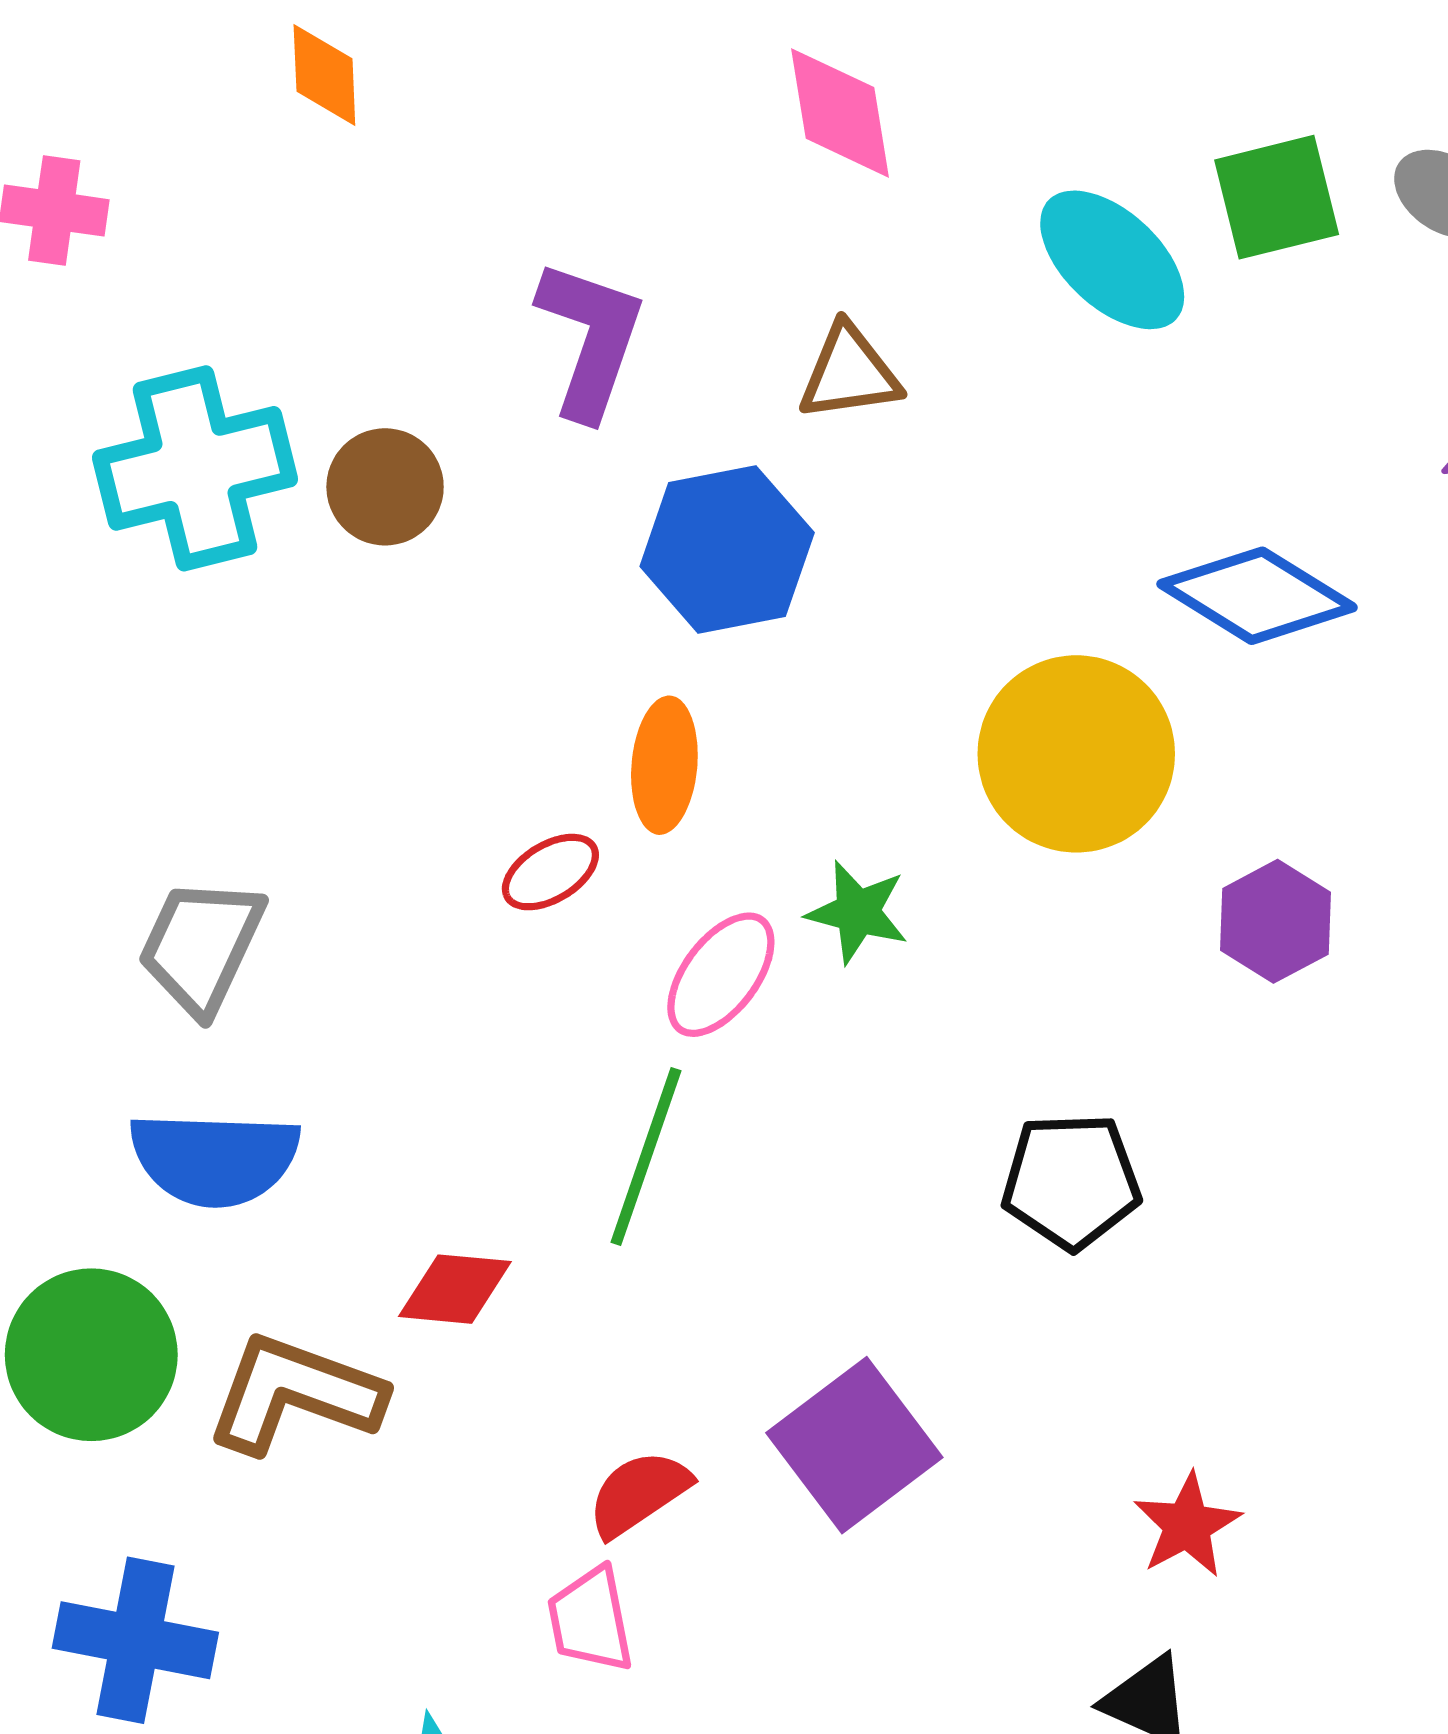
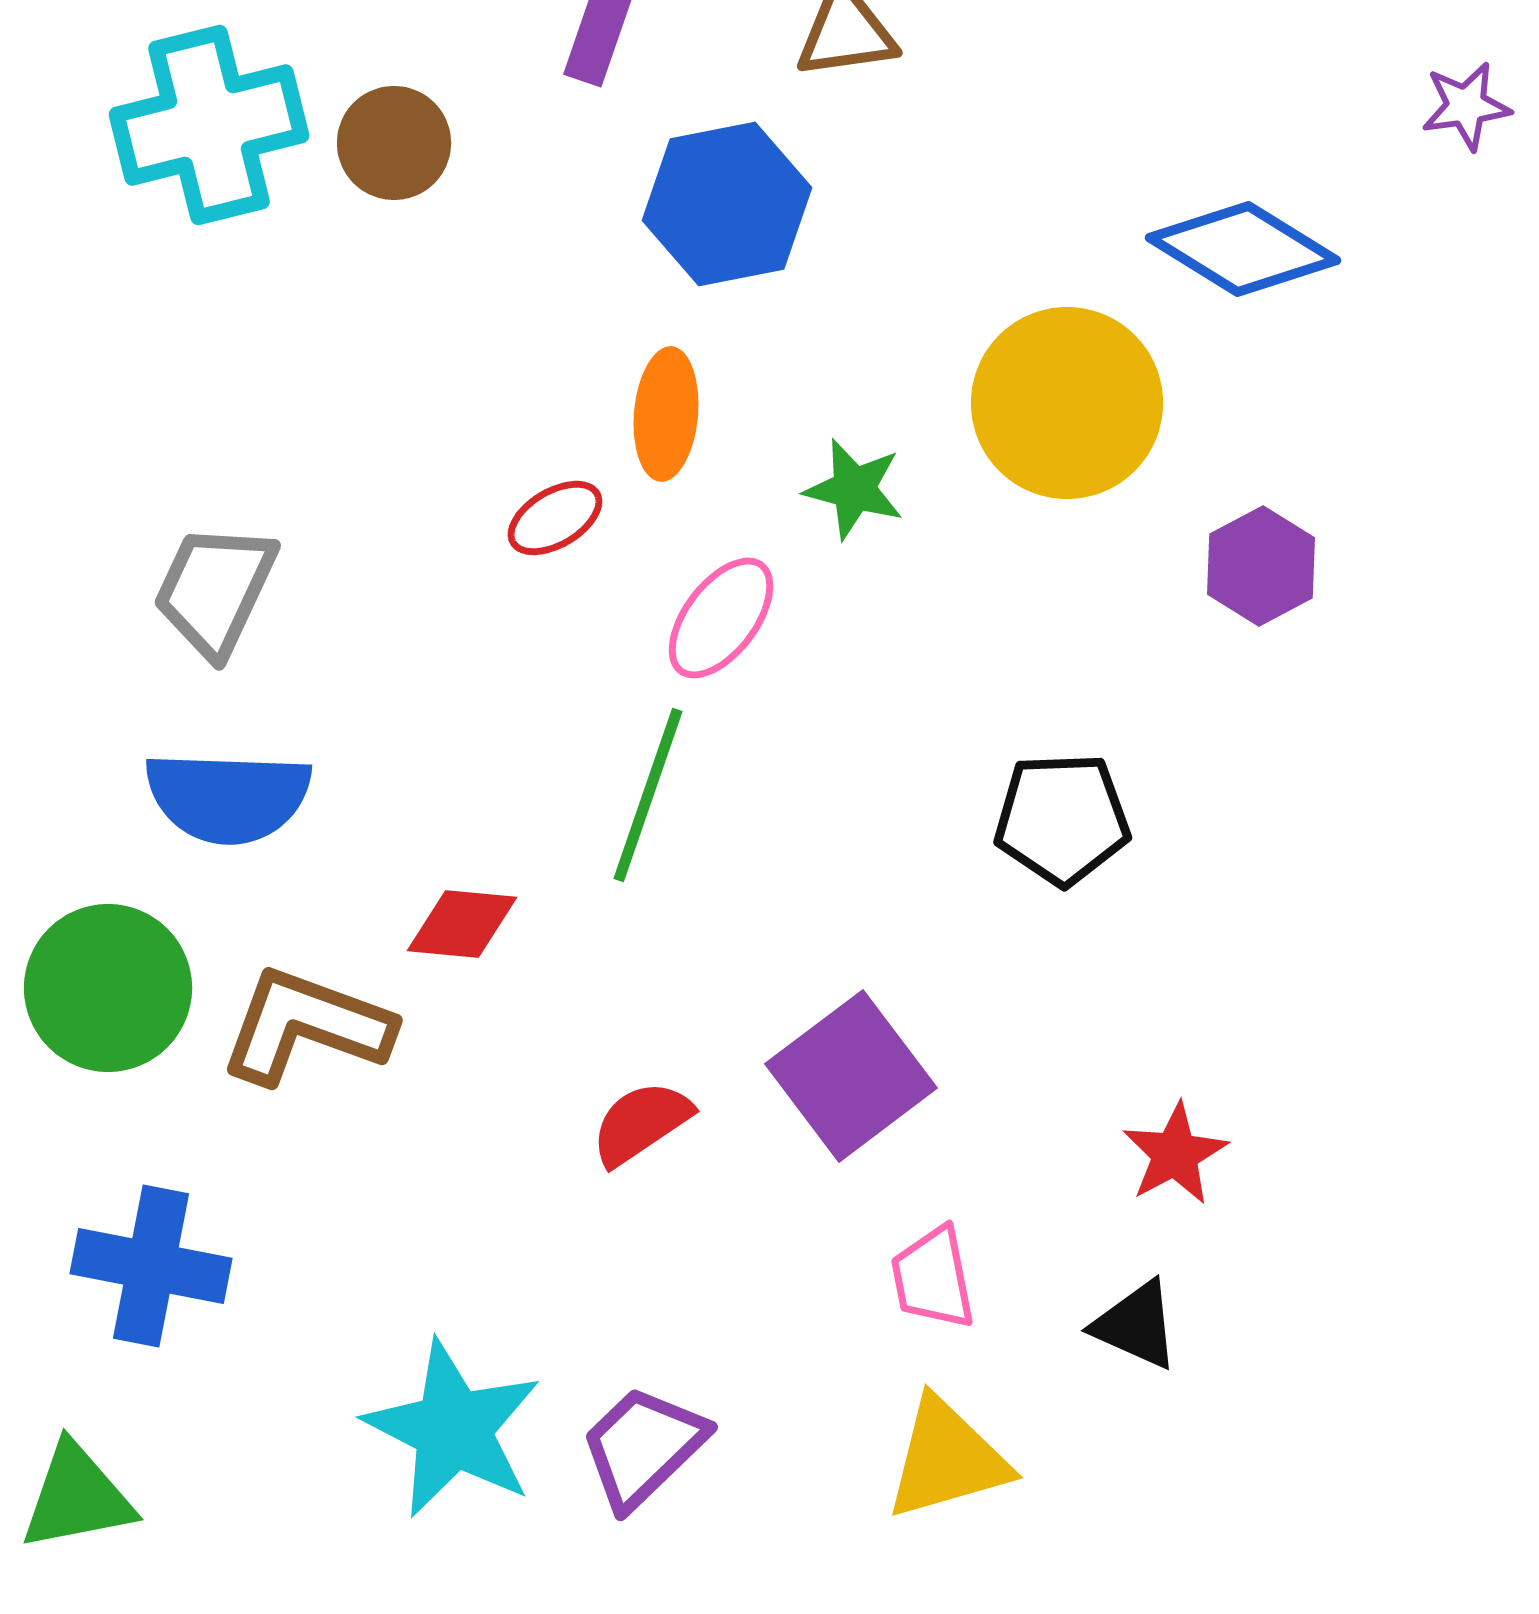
green star: (857, 912) -> (854, 489), moved
pink trapezoid: (590, 1620) -> (933, 1278), moved

